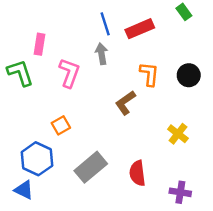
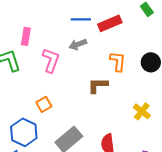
blue line: (105, 24) -> (81, 19), turned -72
gray arrow: (102, 54) -> (78, 44), turned -102
brown L-shape: (125, 103) -> (98, 85), turned 35

